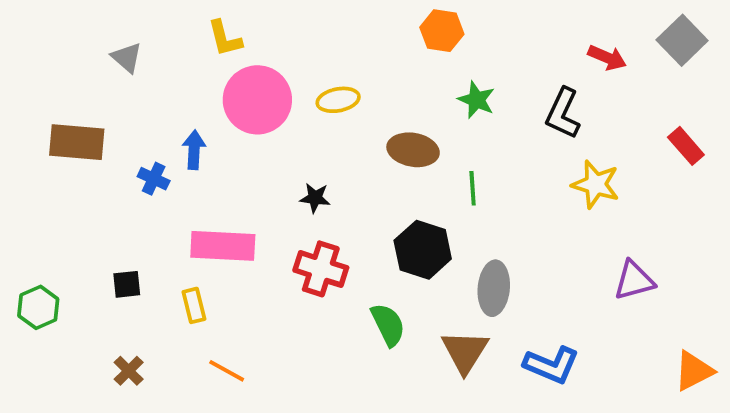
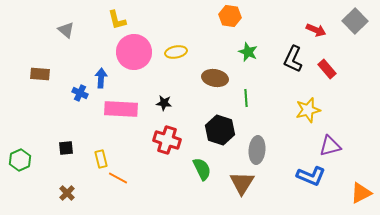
brown rectangle: (77, 142) -> (40, 74), size x0.7
red rectangle: (686, 146) -> (327, 69), moved
yellow star: (596, 184) -> (308, 110), moved, turned -30
pink rectangle: (223, 246) -> (121, 109), moved
blue L-shape: (551, 365) -> (311, 176), moved
orange line: (227, 371) -> (118, 178), moved

